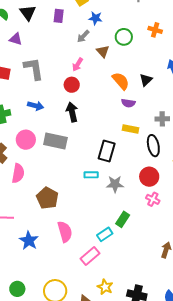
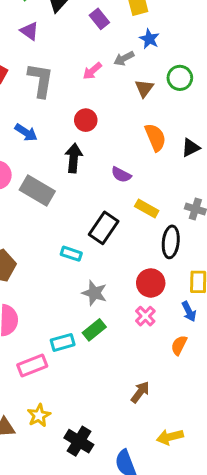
purple rectangle: (59, 16) -> (99, 19), turned -64
pink arrow: (78, 65) -> (92, 71), moved
purple semicircle: (128, 103) -> (121, 175), moved
gray star: (115, 184) -> (94, 293), moved

